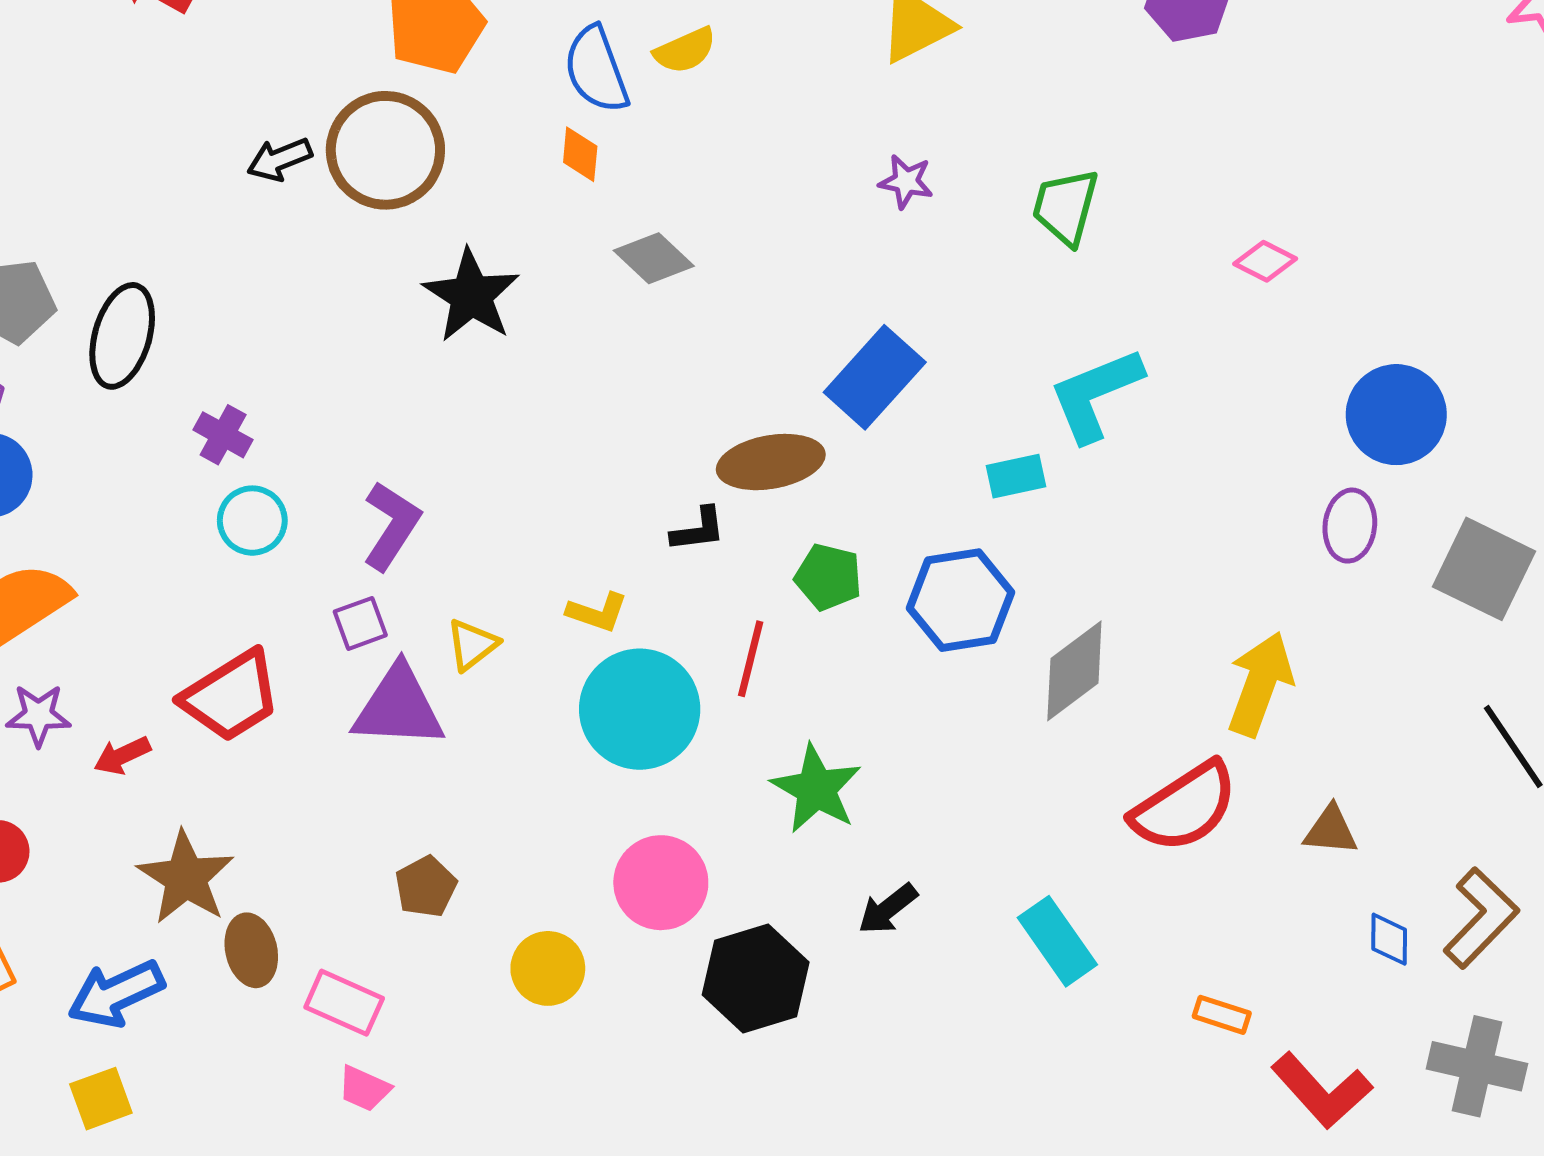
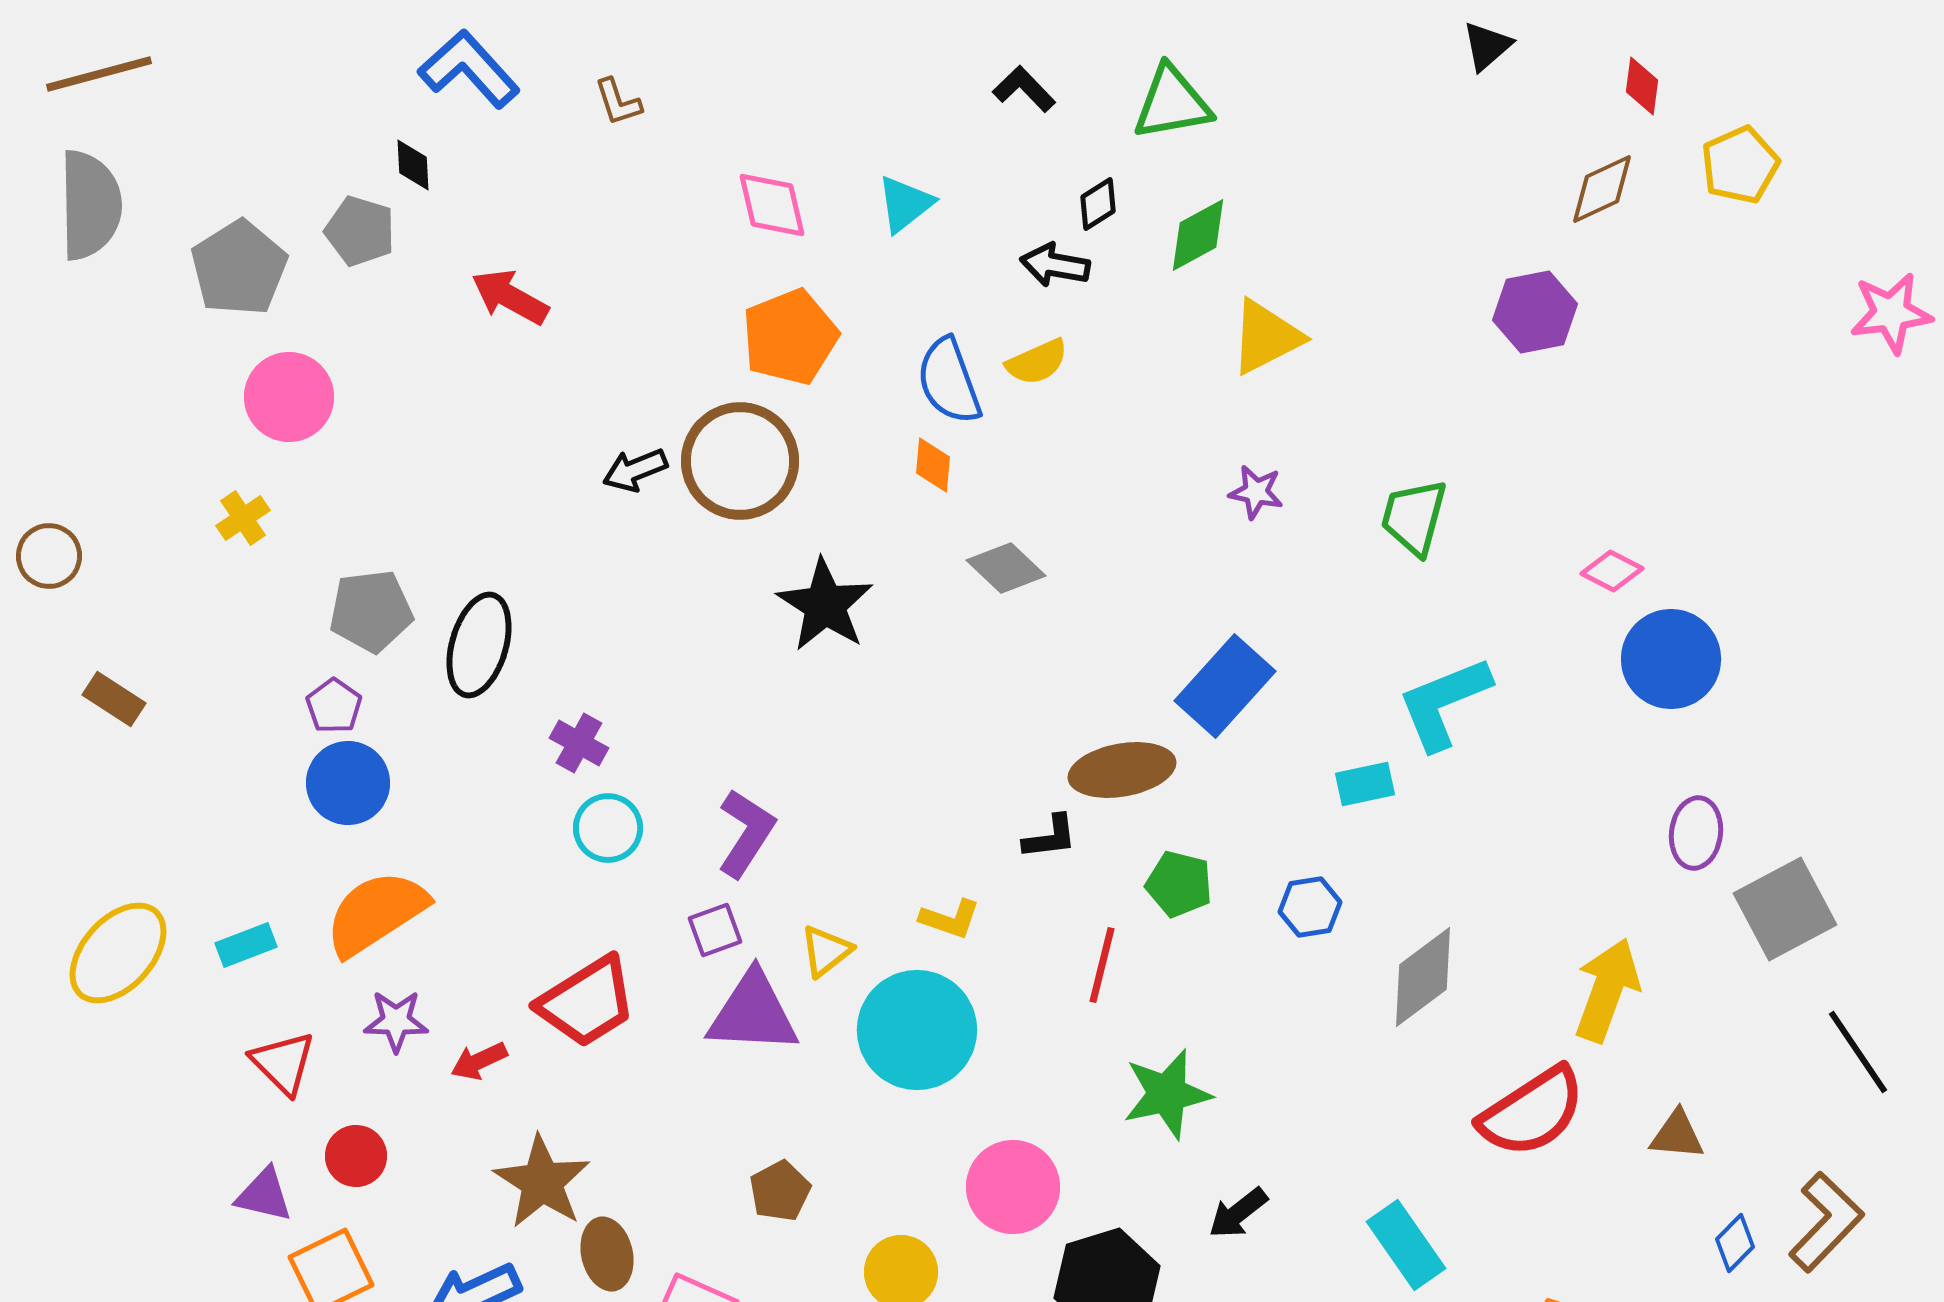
blue circle: (1396, 415) -> (1671, 659), moved
gray square: (1484, 569) -> (1785, 909), moved, turned 36
blue hexagon: (960, 600) -> (1310, 907), size x0.6
cyan circle: (640, 709) -> (917, 1030), moved
green star: (816, 789) -> (1167, 1094), turned 30
blue diamond: (1389, 939) -> (1735, 1243), turned 44

